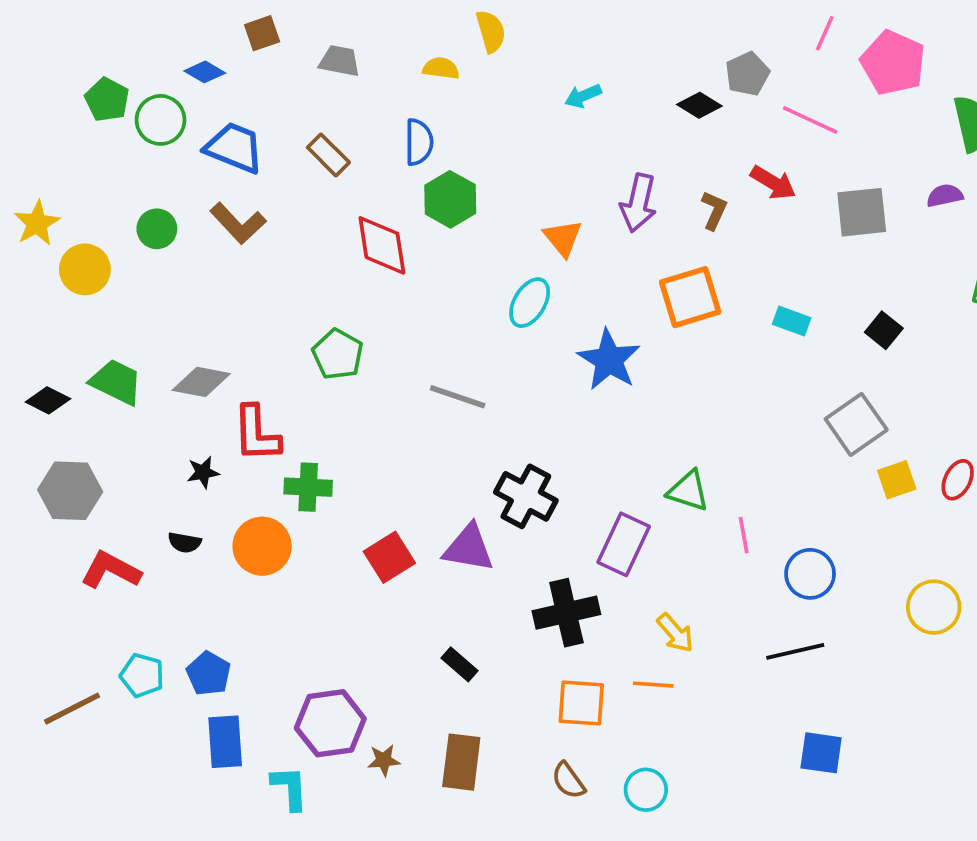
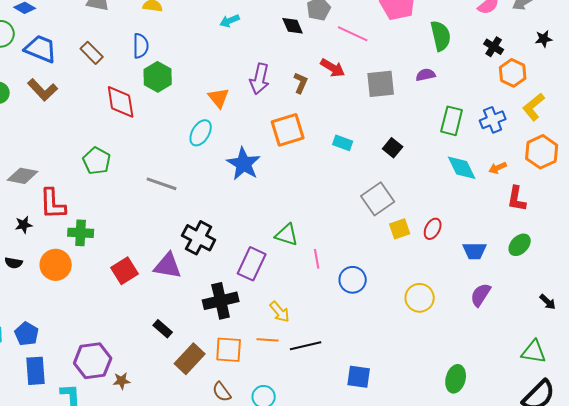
black diamond: (699, 105) -> (293, 26), turned 35
black line: (795, 651) -> (306, 346), moved
brown rectangle: (461, 762) -> (190, 359), moved, turned 36

